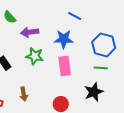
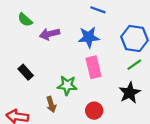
green star: (35, 56) -> (67, 85), moved
green line: (101, 68) -> (134, 65), turned -32

